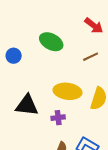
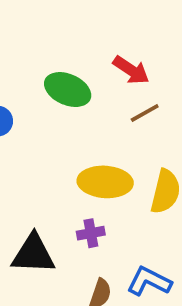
red arrow: (94, 26) -> (131, 70), moved
black triangle: (27, 105) -> (33, 254), moved

